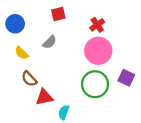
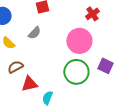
red cross: (97, 25) -> (92, 14), moved
brown semicircle: (29, 79) -> (15, 67), turned 105

